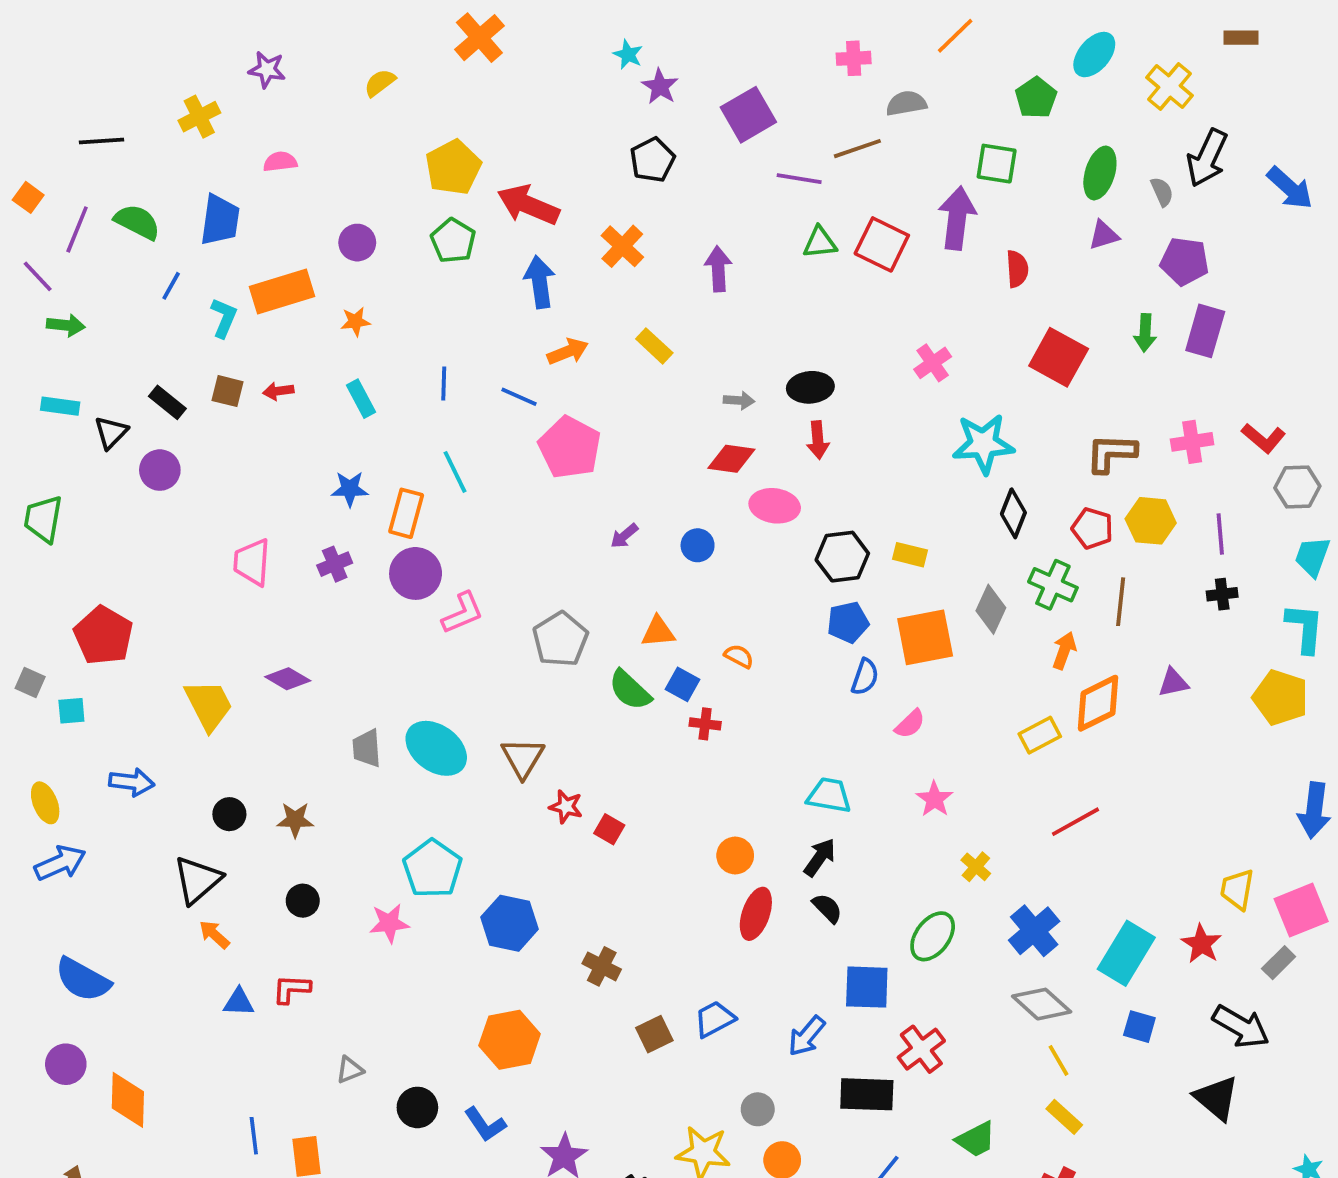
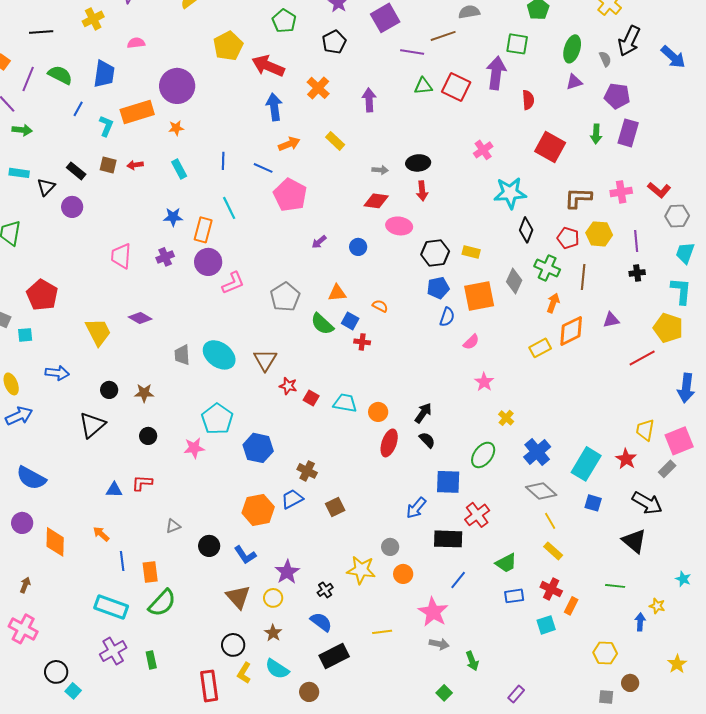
green pentagon: (453, 241) -> (284, 21), moved
purple circle: (357, 243) -> (177, 86), size x1.8
cyan trapezoid: (829, 795) -> (345, 403), moved
red line: (1075, 822) -> (642, 358), moved
orange arrow: (214, 934) -> (101, 534), moved
blue trapezoid: (714, 1019) -> (292, 499), moved

